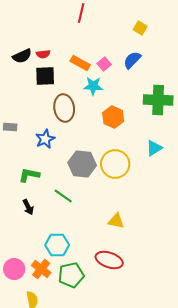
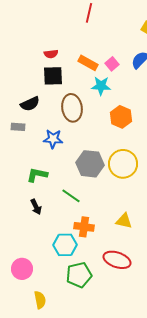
black semicircle: (22, 56) -> (30, 104), moved
blue star: (45, 139) -> (53, 139), turned 30
orange cross: (41, 269) -> (84, 227), moved, turned -30

